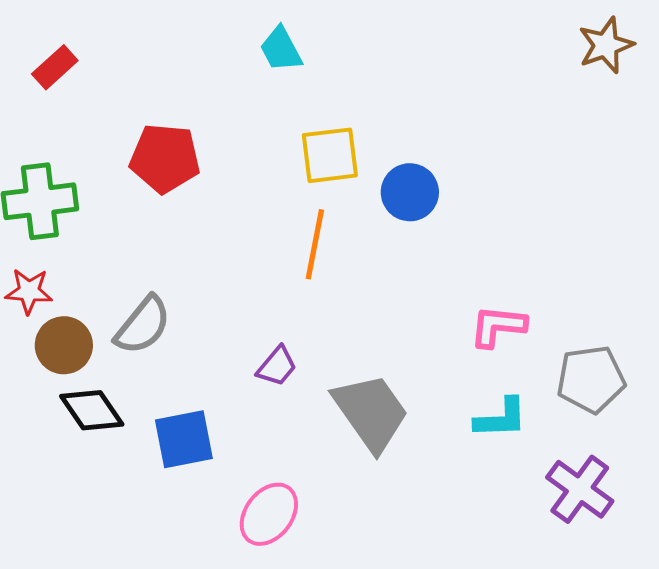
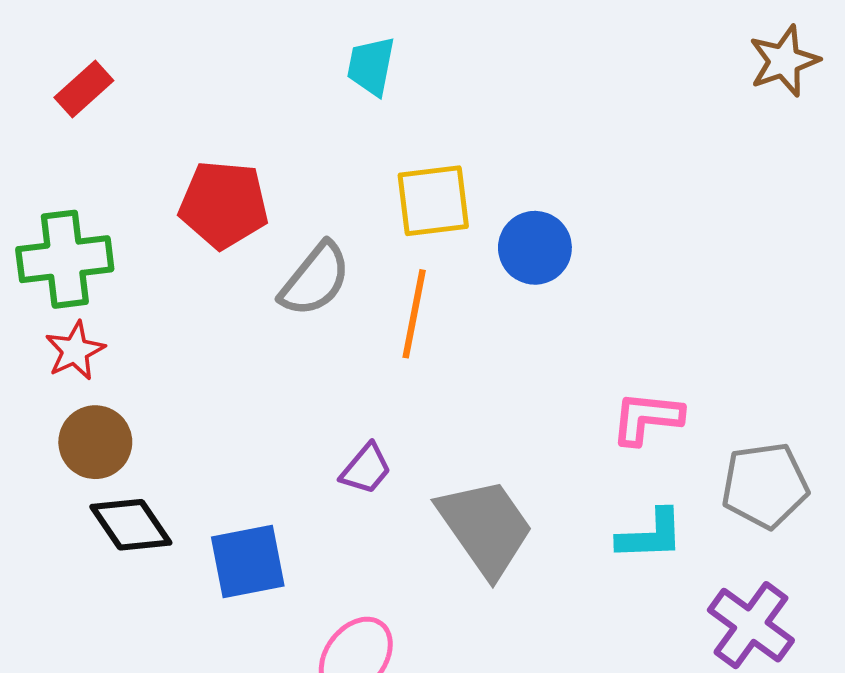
cyan trapezoid: (281, 49) -> (371, 66), turned 39
red star: (29, 291) -> (75, 351), moved, turned -30
gray semicircle: (143, 325) -> (315, 280), moved

